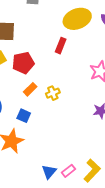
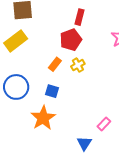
red pentagon: (23, 63) -> (71, 40), moved
pink rectangle: (69, 171) -> (104, 124), moved

